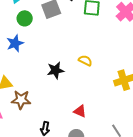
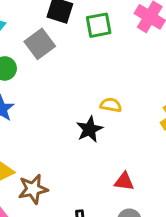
black star: (56, 70) -> (89, 129), moved

